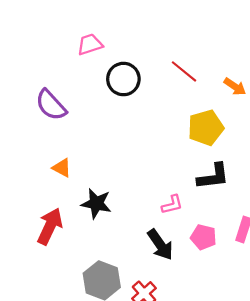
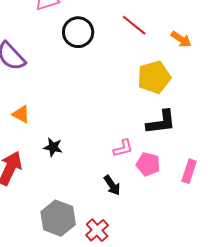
black star: (96, 204) -> (53, 147), size x0.7
pink pentagon: (204, 237) -> (148, 164), moved
black arrow: (160, 245) -> (112, 185), size x0.7

